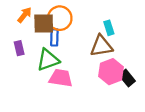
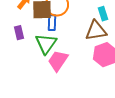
green triangle: (48, 60) -> (46, 44), turned -35
pink trapezoid: (61, 78) -> (58, 61), turned -65

